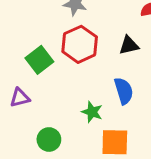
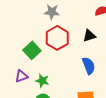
green star: (92, 112) -> (42, 81), moved

